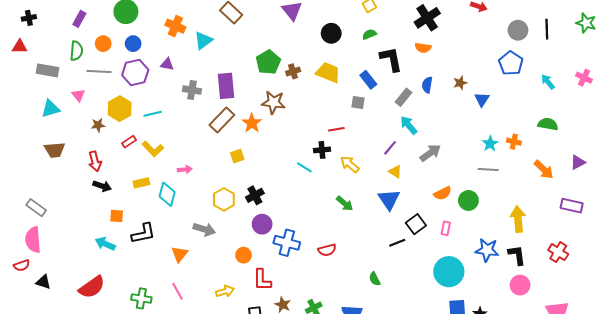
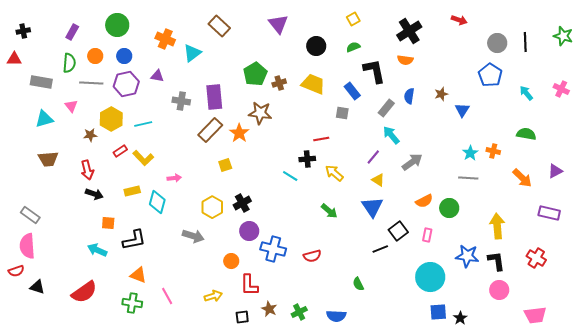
orange triangle: (180, 254) -> (138, 275), moved, turned -48

